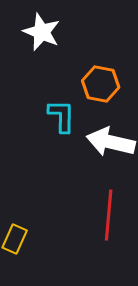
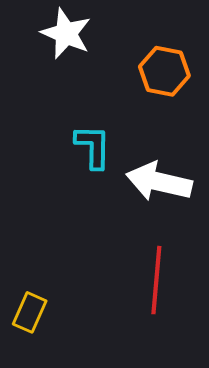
orange hexagon: (101, 84) -> (164, 71), moved

